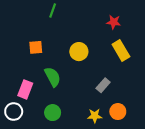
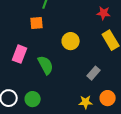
orange square: (36, 47) -> (37, 23), moved
pink rectangle: (25, 89) -> (20, 54), moved
green circle: (53, 113) -> (33, 99), moved

